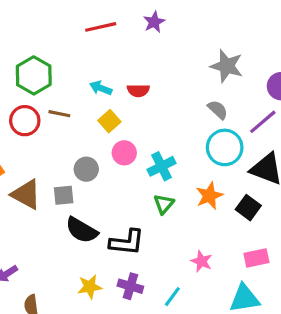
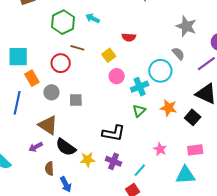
cyan arrow: (101, 88) -> (93, 18), moved
red circle: (25, 121) -> (61, 63), moved
cyan circle: (225, 147) -> (160, 71), moved
gray circle: (86, 169) -> (51, 92), moved
brown triangle: (26, 194) -> (48, 125), moved
orange star: (209, 196) -> (168, 108), turned 30
black semicircle: (82, 230) -> (66, 147), moved

